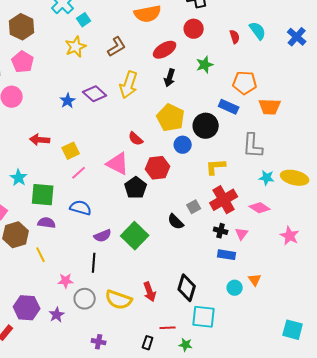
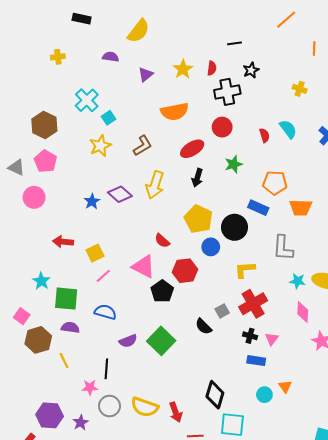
pink diamond: (260, 208) -> (303, 312), moved, turned 60
black line: (94, 263) -> (106, 369), moved
red arrow: (150, 292) -> (176, 412), moved

